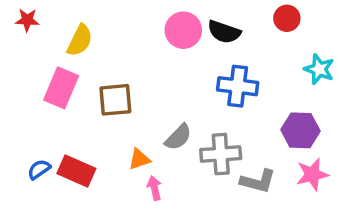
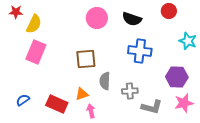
pink circle: (183, 30) -> (97, 18), moved
yellow semicircle: (80, 40) -> (34, 24), moved
brown square: (115, 100) -> (86, 59), moved
gray semicircle: (178, 137) -> (105, 81), turned 138
gray cross: (221, 154) -> (130, 91), size x0.7
red rectangle: (76, 171) -> (57, 104), moved

